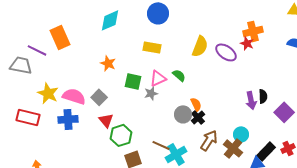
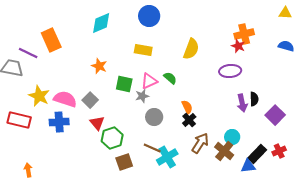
purple ellipse: (226, 52) -> (230, 71), moved, turned -40
gray circle: (183, 114) -> (154, 117), moved

